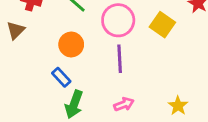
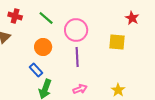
yellow square: (162, 25) -> (117, 42), moved, turned -30

